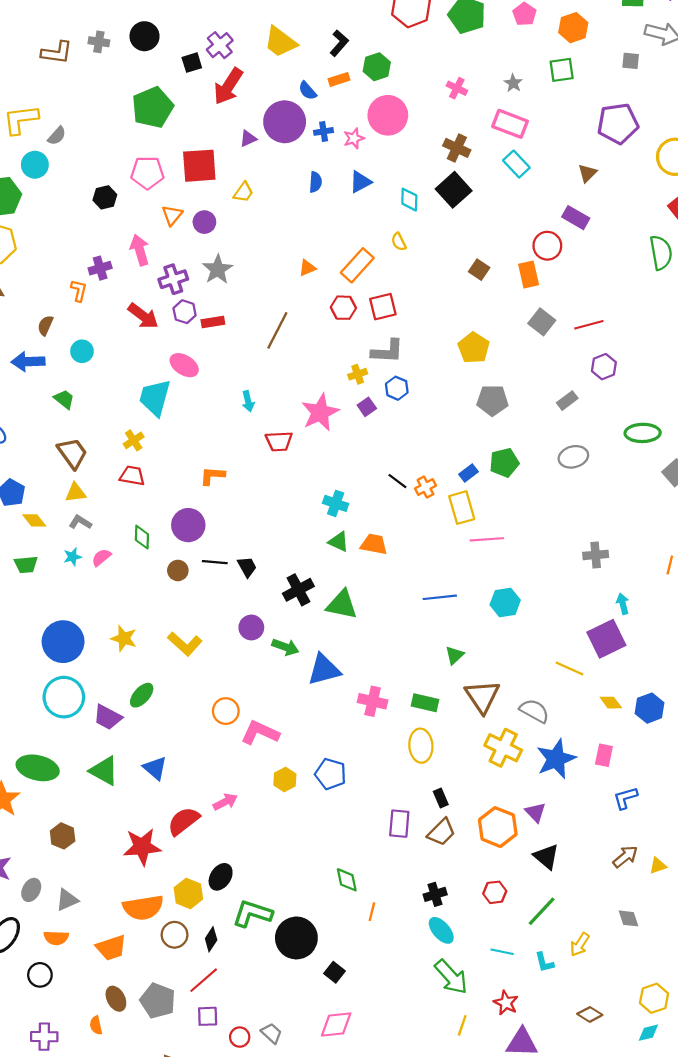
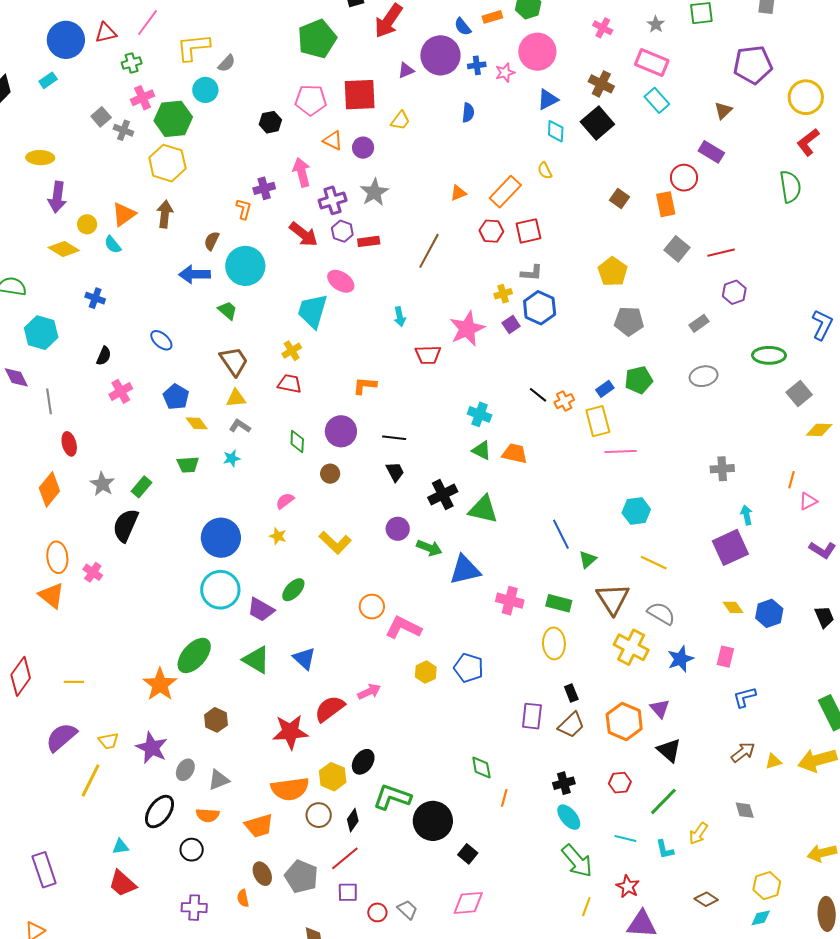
blue triangle: (360, 182) -> (548, 99), moved
orange triangle: (172, 215) -> (333, 140), turned -45
cyan circle: (82, 351) -> (245, 266), size x1.8
gray L-shape: (387, 351) -> (532, 273), size x0.7
blue hexagon: (397, 388) -> (540, 308), size x1.5
pink semicircle: (101, 557) -> (285, 501), moved
black line: (215, 562) -> (394, 438), moved
blue line: (440, 597) -> (561, 534), moved, turned 68
yellow star: (124, 638) -> (278, 536), size x0.7
yellow line: (570, 668) -> (654, 563), moved
blue star: (556, 759) -> (680, 659), size x0.7
green ellipse: (38, 768) -> (194, 655), turned -63

